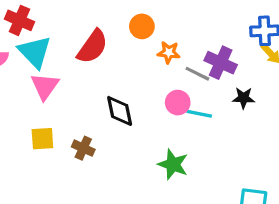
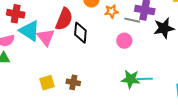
pink triangle: (45, 86) -> (46, 37), moved
black star: (243, 98) -> (164, 28), size x1.5
black diamond: (120, 111) -> (80, 33), moved, turned 30
cyan line: (199, 114) -> (145, 79), moved

